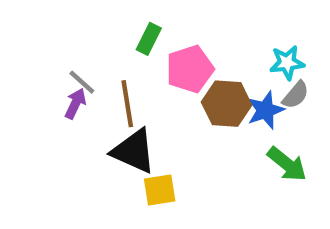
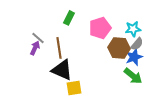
pink pentagon: (190, 69) -> (100, 28), moved
brown hexagon: (227, 104) -> (119, 48), moved
blue star: (265, 110) -> (134, 57), moved

